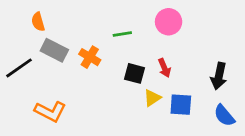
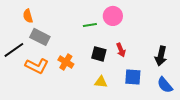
pink circle: (169, 22) -> (113, 16), moved
orange cross: (90, 57) -> (66, 62), moved
yellow triangle: (152, 98) -> (101, 82), moved, turned 40
orange L-shape: (50, 111) -> (37, 66), moved

